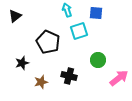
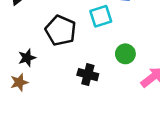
brown star: (41, 82) -> (19, 82), moved

